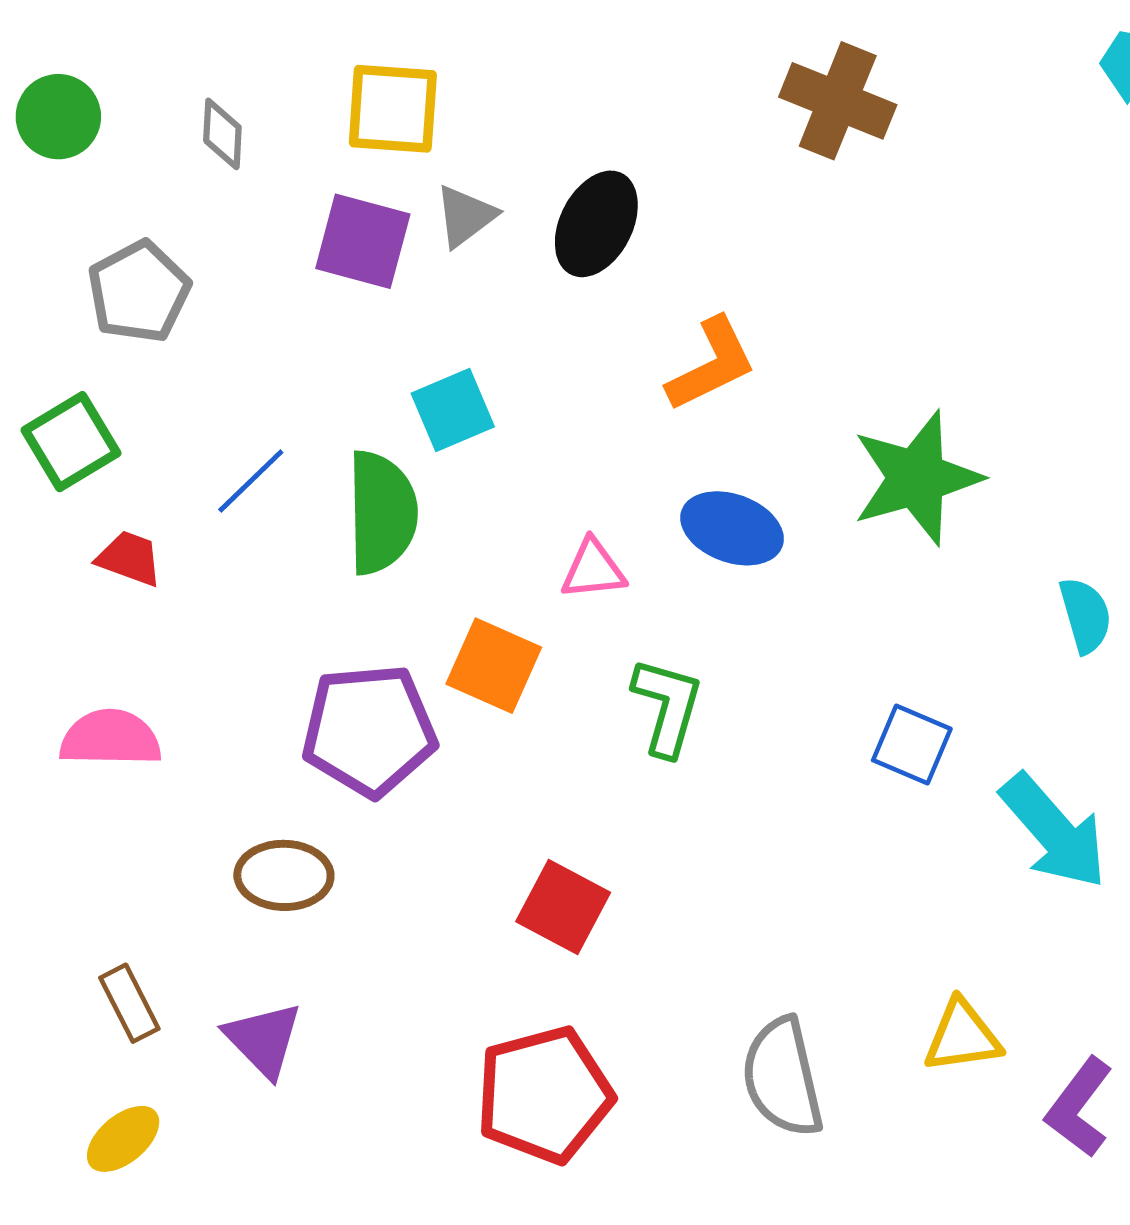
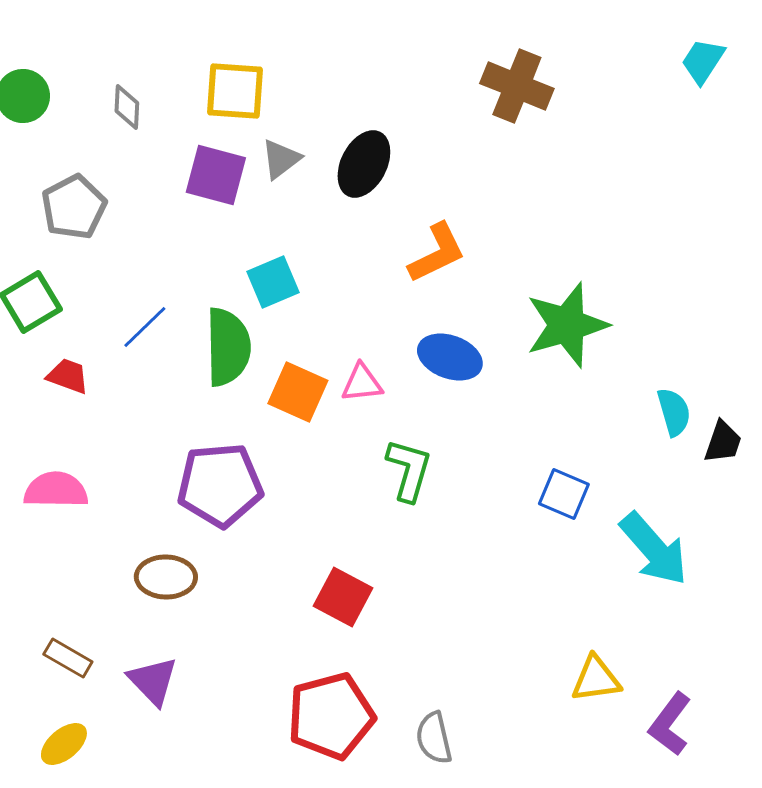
orange square: (494, 666) -> (298, 392), moved
brown rectangle: (129, 1003) -> (68, 658), turned -33
gray semicircle: (782, 1077) -> (434, 738), moved, size x0.7

